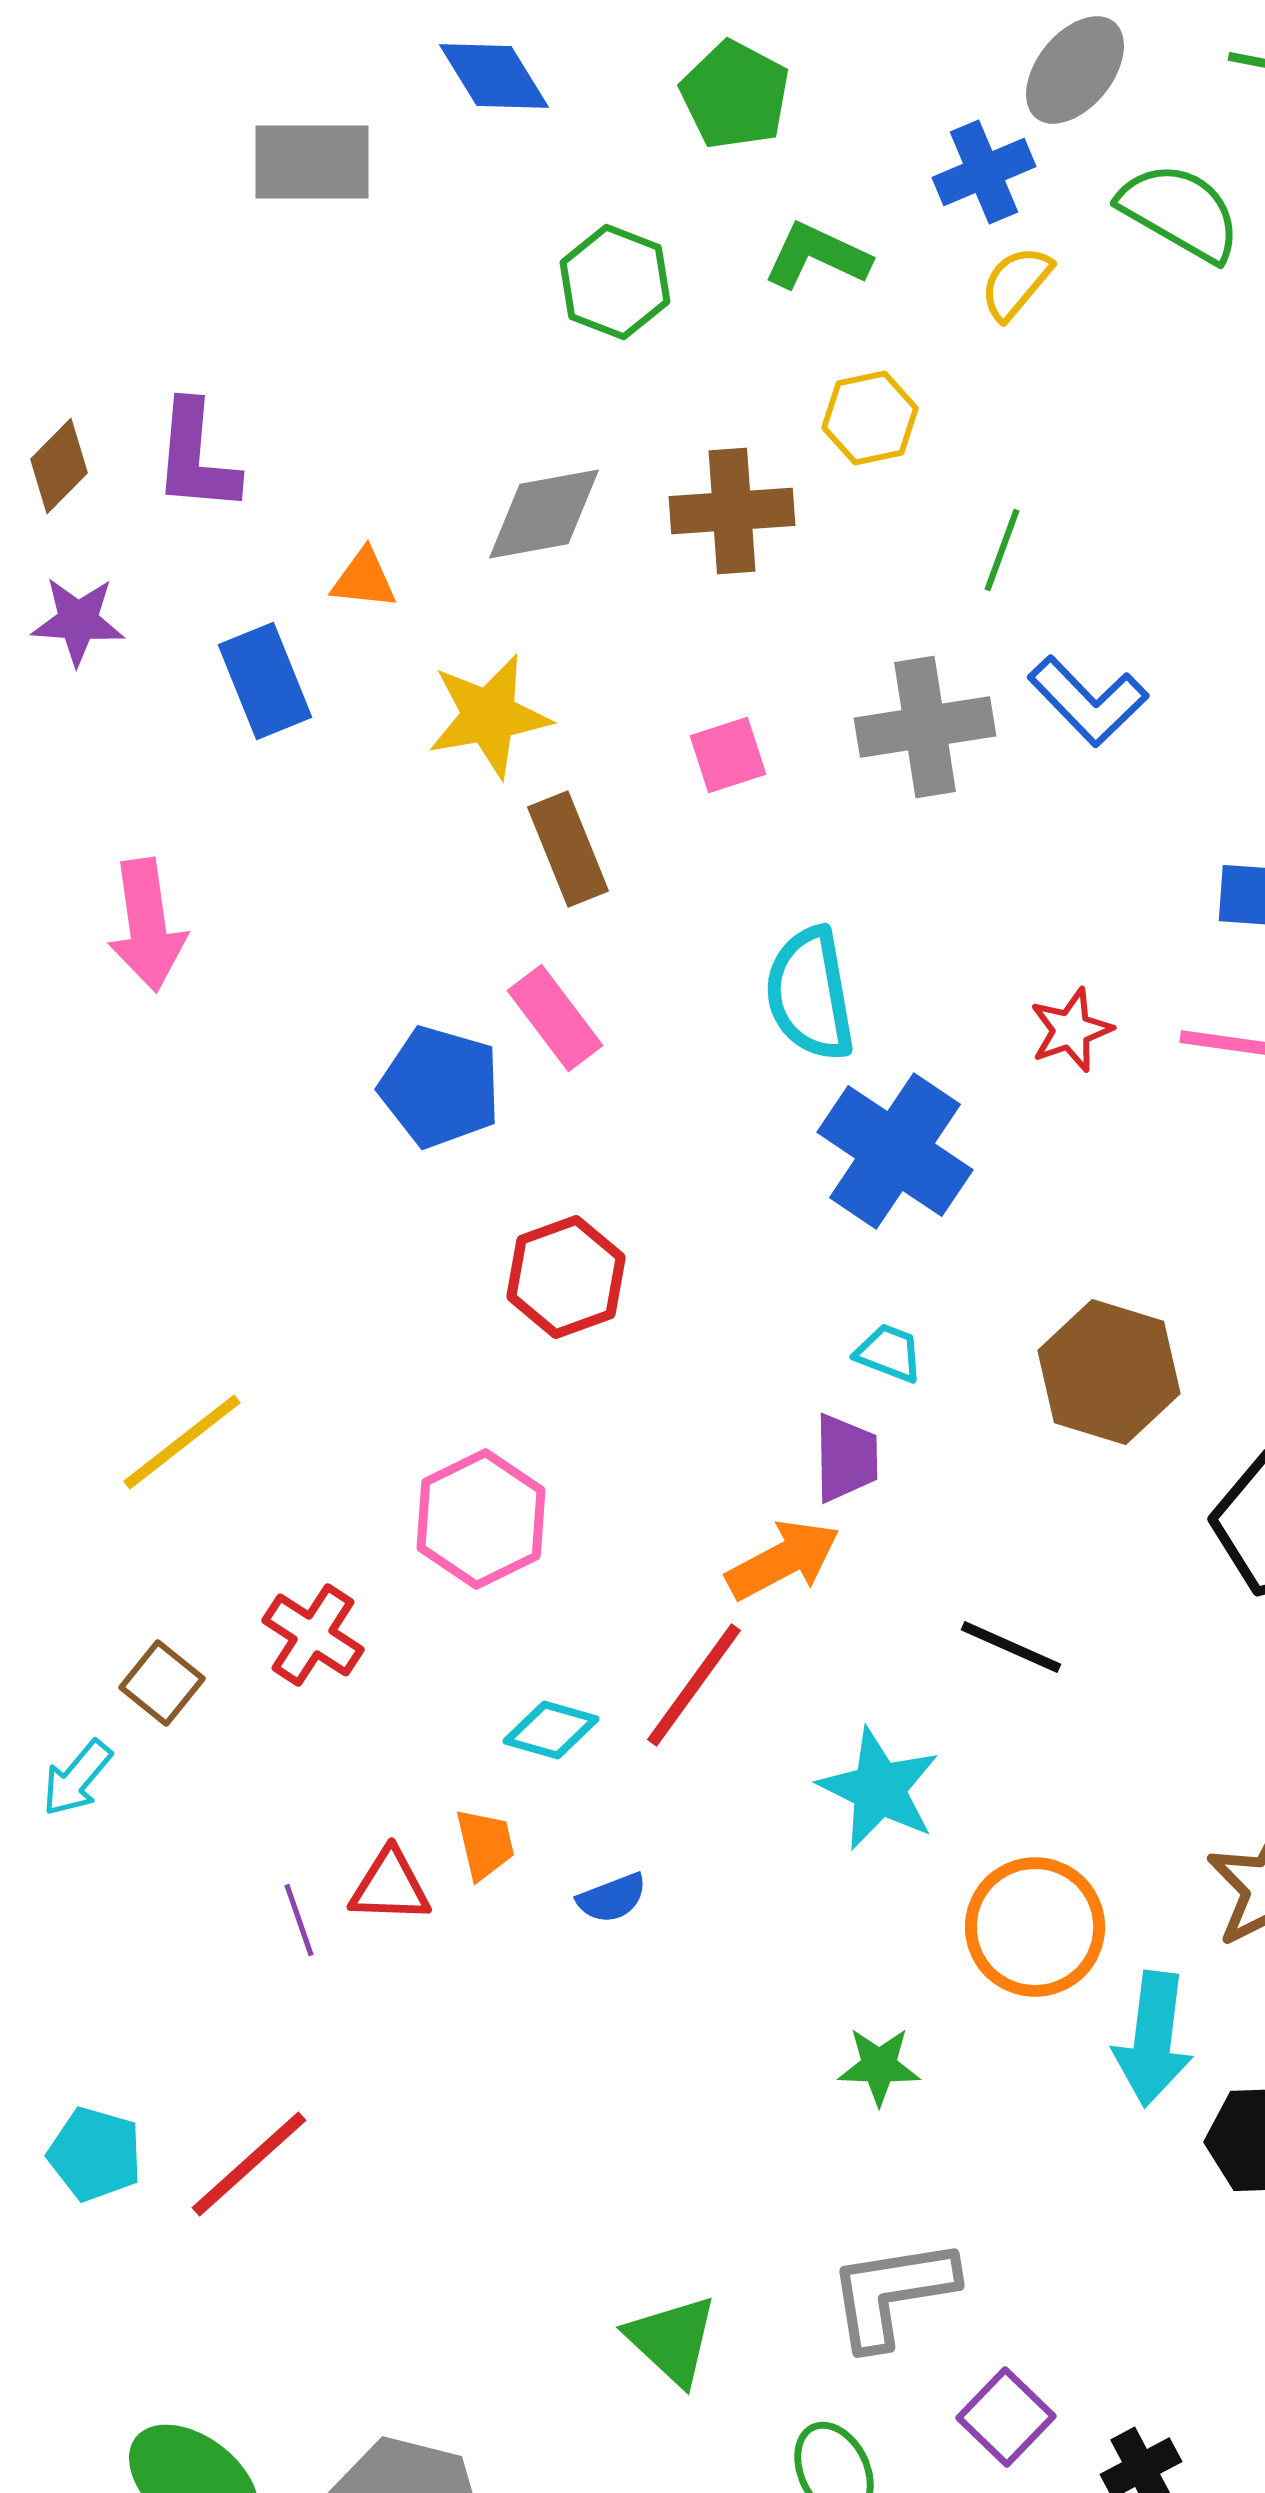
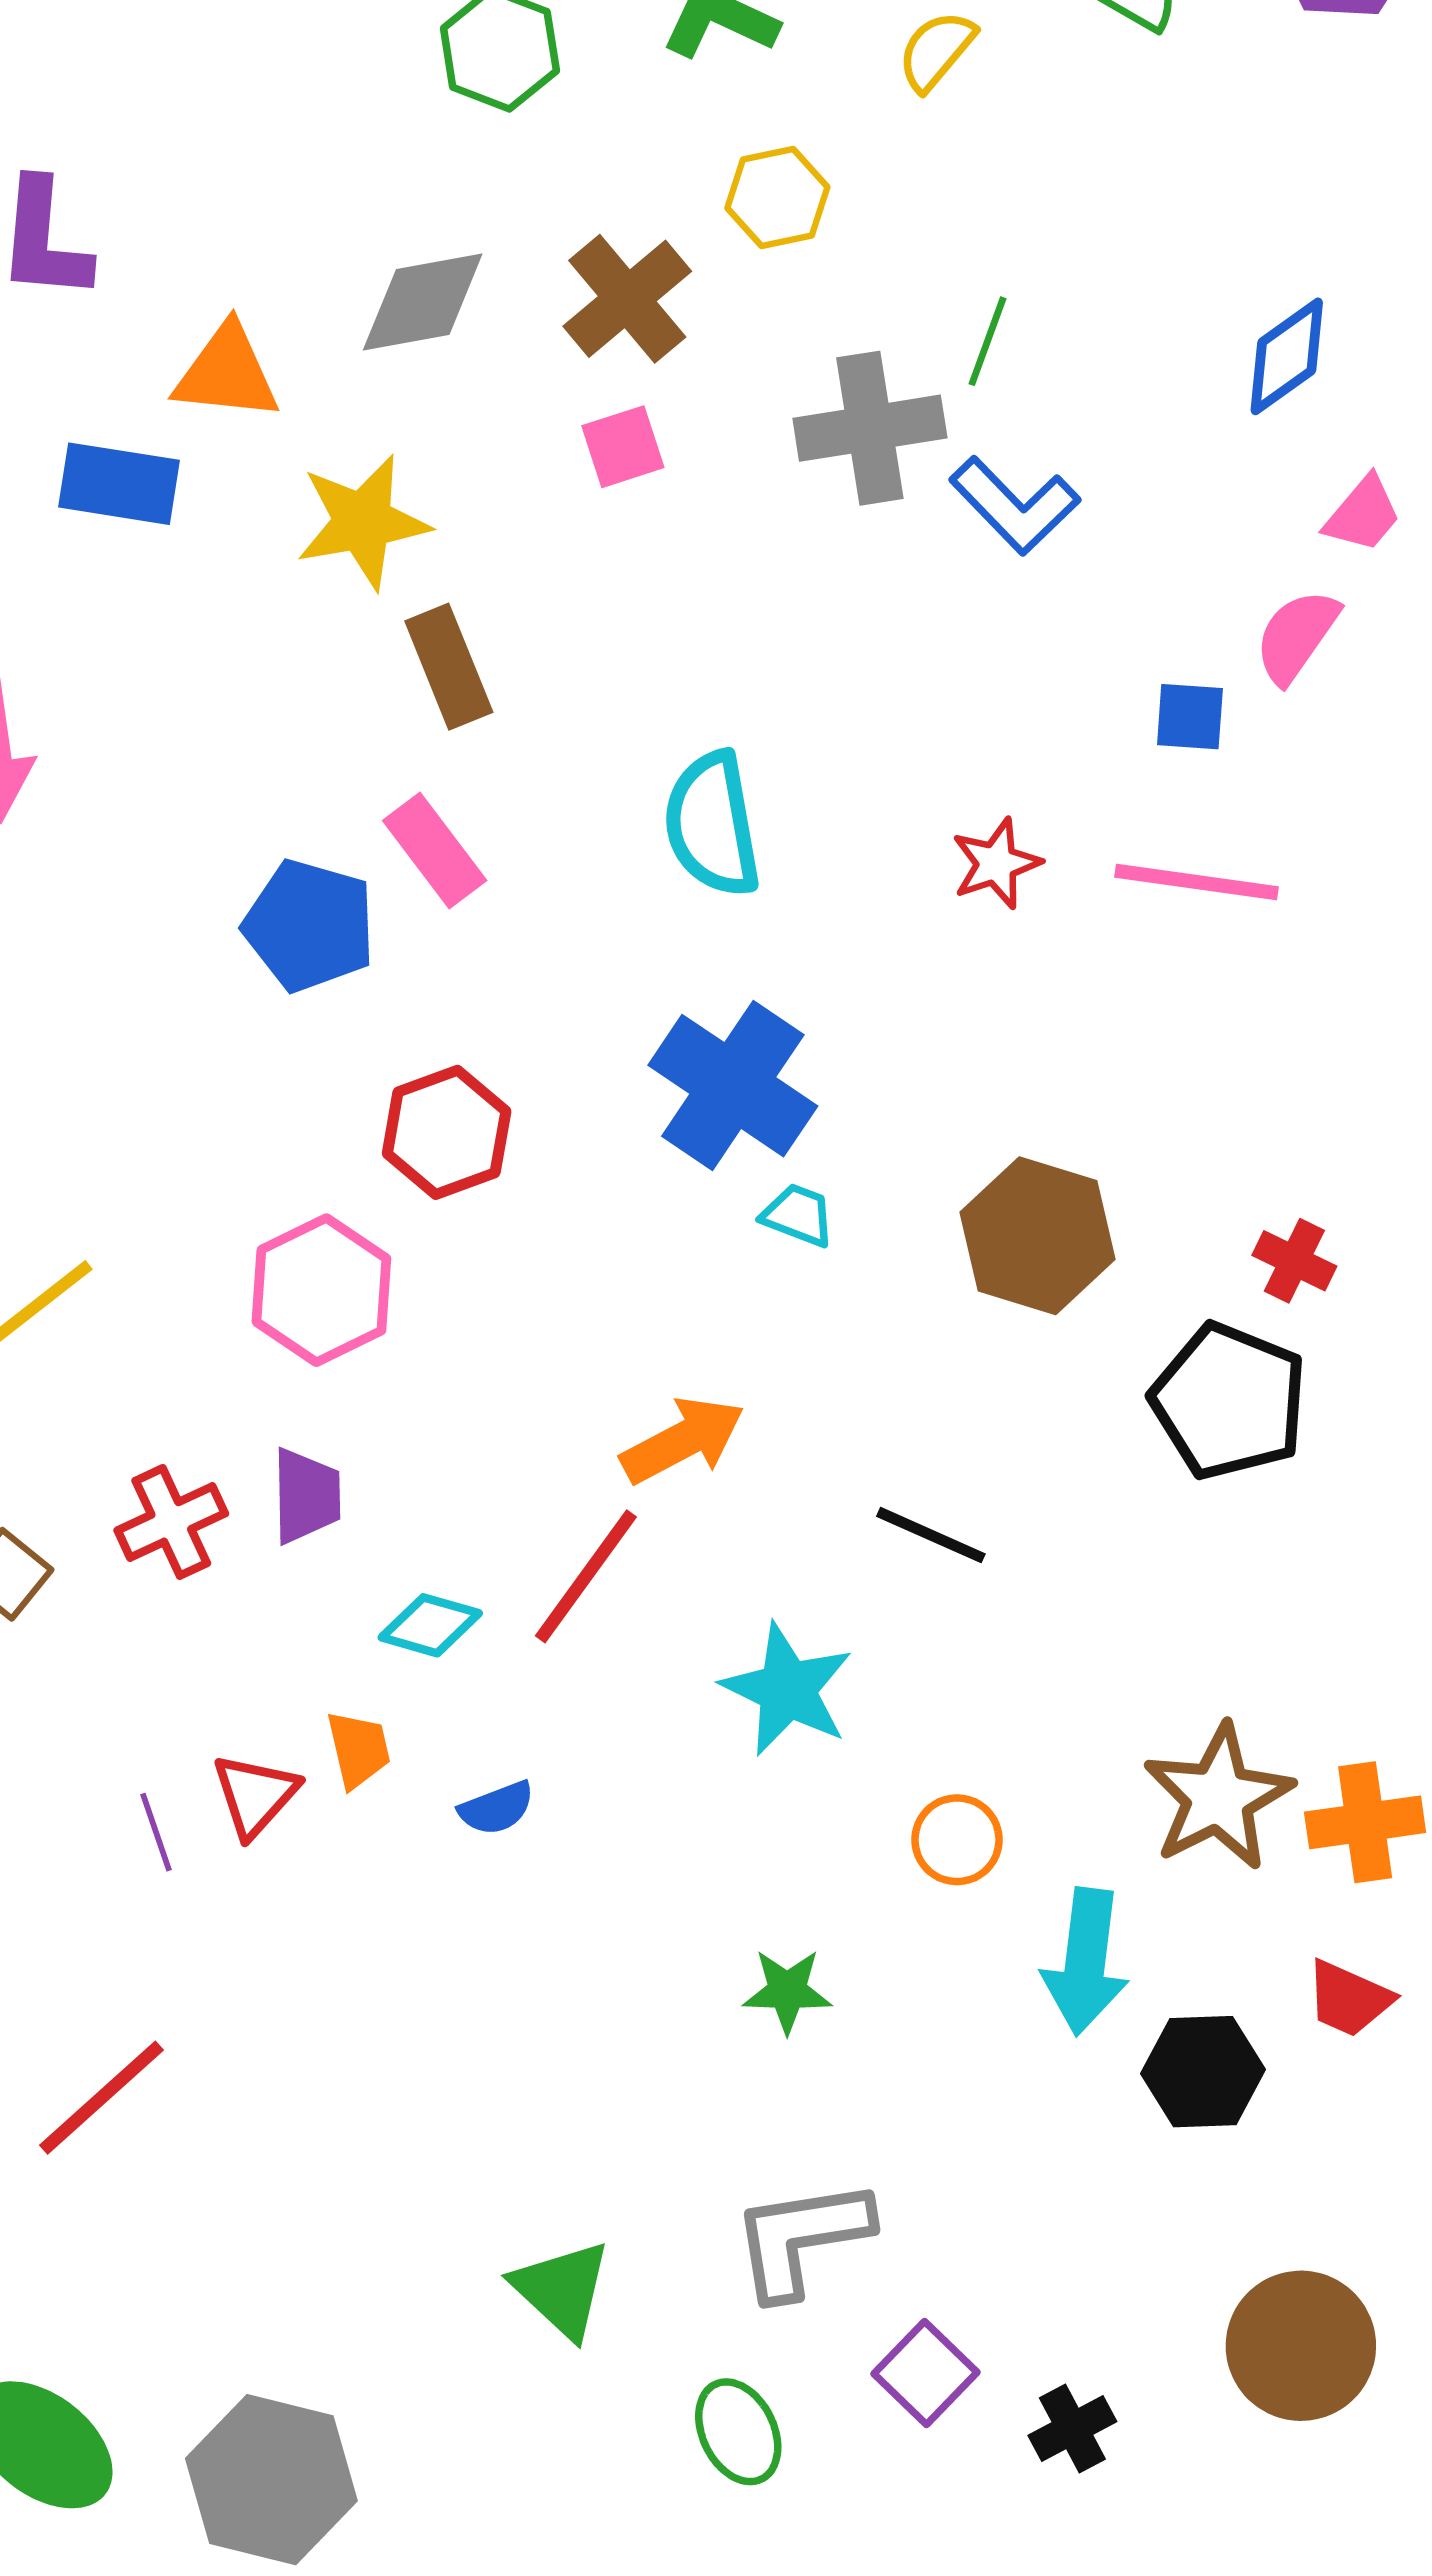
brown cross: (732, 511) -> (627, 299), turned -36
green line: (1002, 550) -> (987, 341), moved
orange triangle: (364, 579) -> (227, 373), size x1.5
blue rectangle: (265, 681) -> (119, 484), turned -59
gray cross: (925, 727) -> (870, 428), moved
pink square: (728, 755) -> (623, 447), moved
blue cross: (895, 1151) -> (733, 1086), moved
purple trapezoid: (846, 1458) -> (306, 1496), moved
pink hexagon: (481, 1519) -> (321, 1290), moved
red cross: (313, 1635) -> (171, 1522), turned 32
red triangle: (390, 1886) -> (255, 1795), turned -50
orange circle: (1035, 1927) -> (957, 1840), size x0.6

